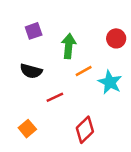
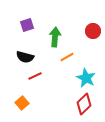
cyan star: (110, 82) -> (86, 78), moved
red line: (55, 97) -> (35, 76), moved
red diamond: (85, 130) -> (84, 104), moved

